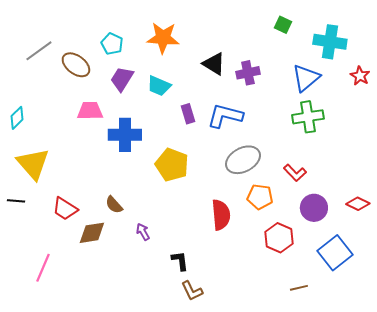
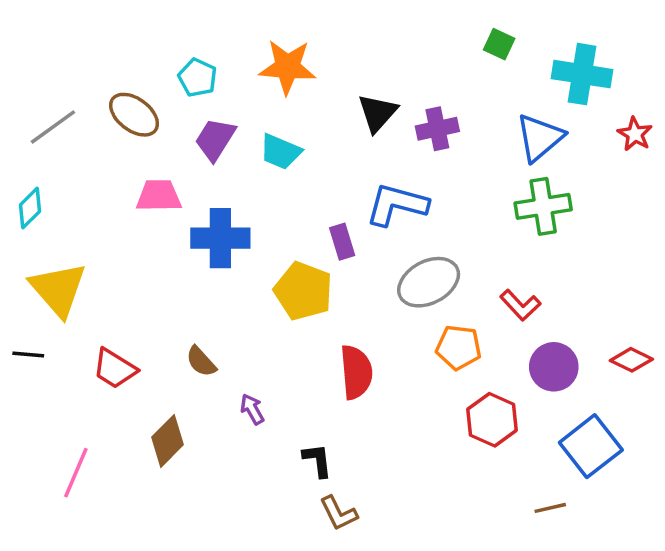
gray line: (39, 51) -> (53, 127), moved
black triangle: (214, 64) -> (377, 113), turned 40
purple rectangle: (188, 114) -> (342, 242), moved
red semicircle: (221, 215) -> (356, 372), moved
brown diamond: (92, 233) -> (168, 441), moved, turned -36
brown line: (299, 288) -> (550, 508), moved

